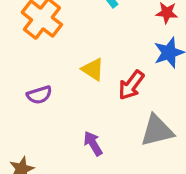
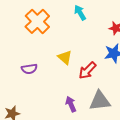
purple arrow: (93, 143) -> (71, 104), moved

